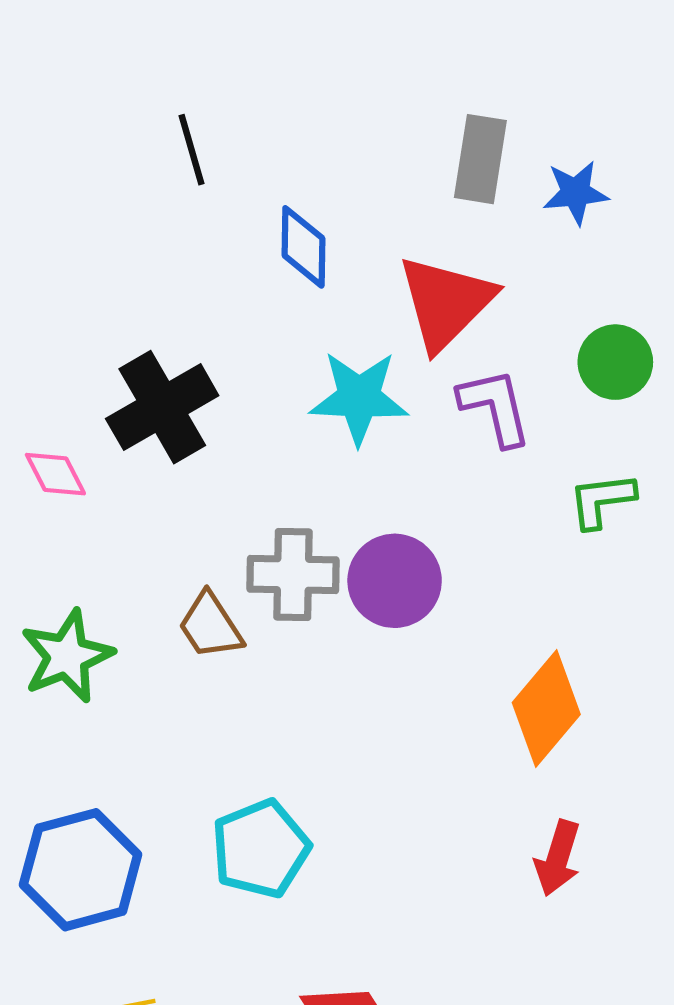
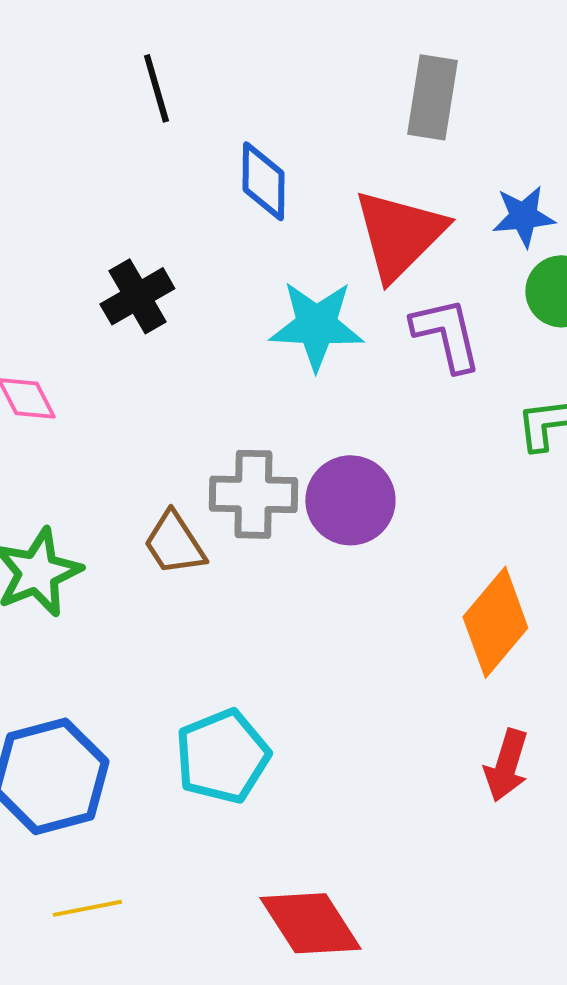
blue star: (576, 193) -> (523, 216), moved
black cross: (162, 407) -> (137, 296), moved, size x0.7

